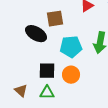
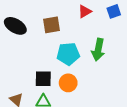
black ellipse: (36, 34) -> (15, 26), moved

